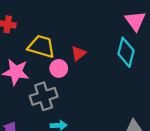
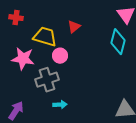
red triangle: (78, 53) -> (74, 27), moved

